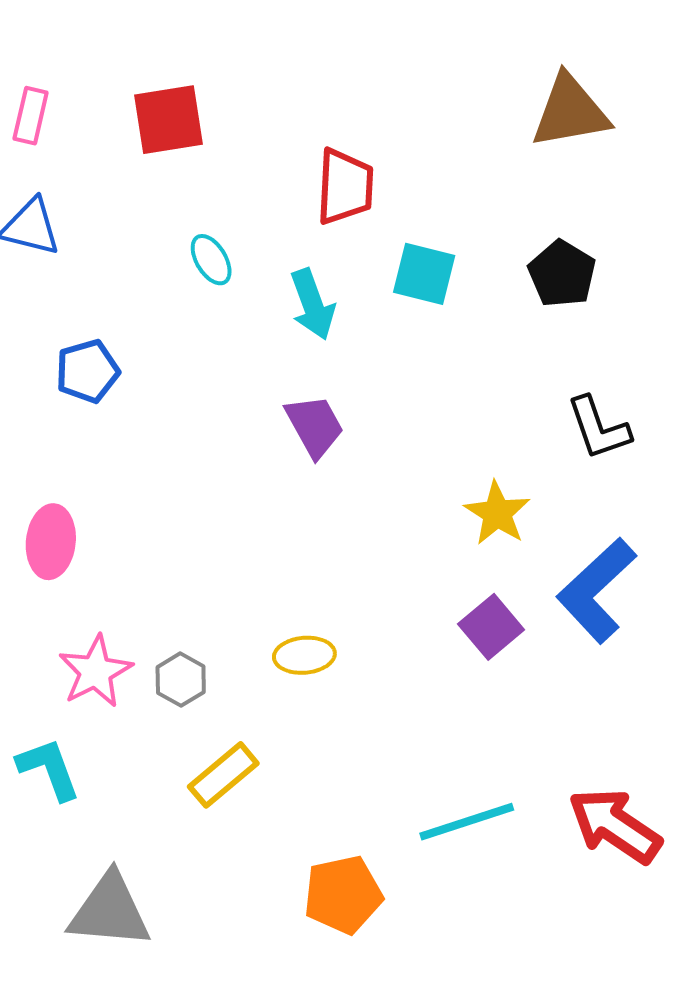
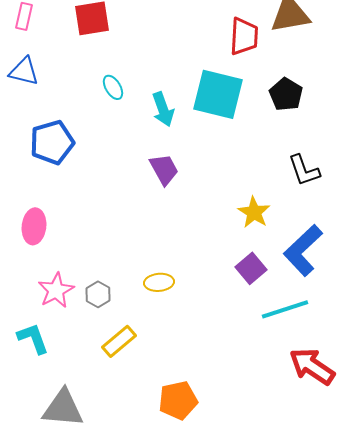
red trapezoid: (345, 187) -> (244, 36), moved
cyan square: (424, 274) -> (218, 94), size x1.6
blue pentagon: (87, 371) -> (52, 142), size x1.4
cyan line: (467, 822) -> (285, 309), moved

